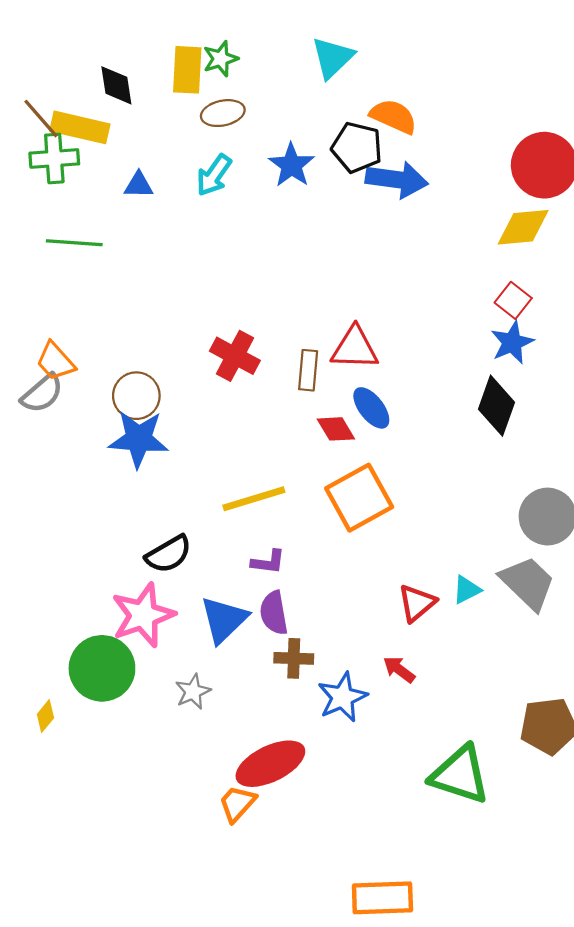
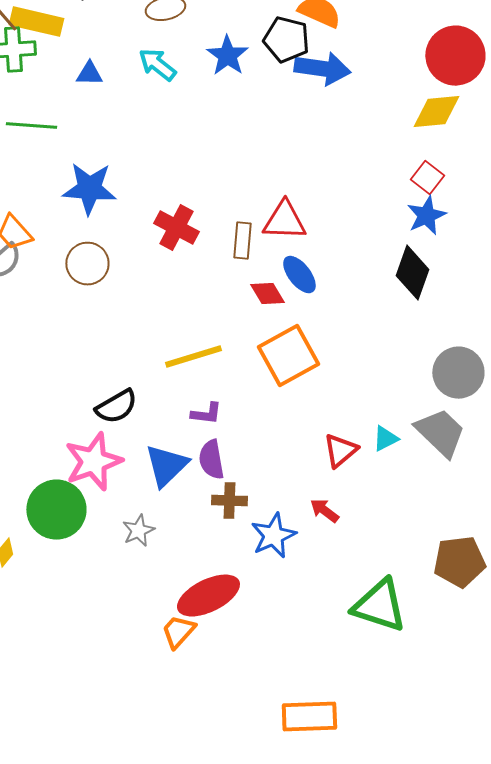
cyan arrow: (214, 175) -> (157, 65), turned 93
blue star: (139, 439) -> (89, 189), moved

